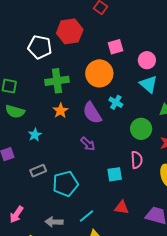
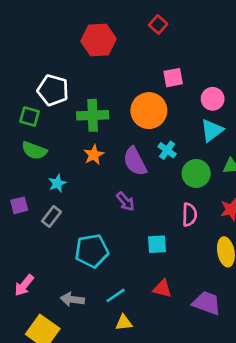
red hexagon: (70, 31) -> (99, 40), moved
white pentagon: (40, 47) -> (53, 90), moved
cyan triangle: (149, 84) -> (212, 130), turned 36
green circle: (141, 129) -> (196, 173), moved
pink semicircle: (137, 160) -> (189, 215), moved
gray rectangle: (38, 171) -> (51, 217), moved, turned -35

